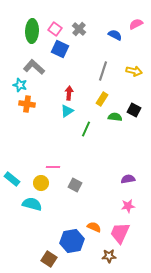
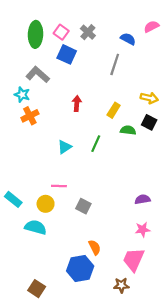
gray line: (103, 71) -> (115, 64), moved
yellow arrow: (134, 71) -> (149, 98), moved
orange cross: (27, 104) -> (30, 116), turned -35
cyan triangle: (67, 111) -> (64, 147), moved
orange semicircle: (94, 227) -> (95, 247), moved, turned 40
brown square: (49, 259) -> (37, 289), moved

